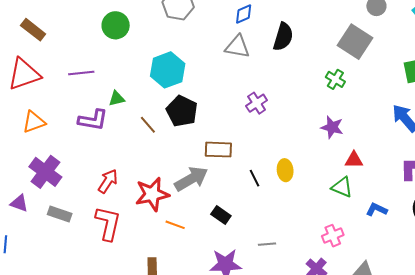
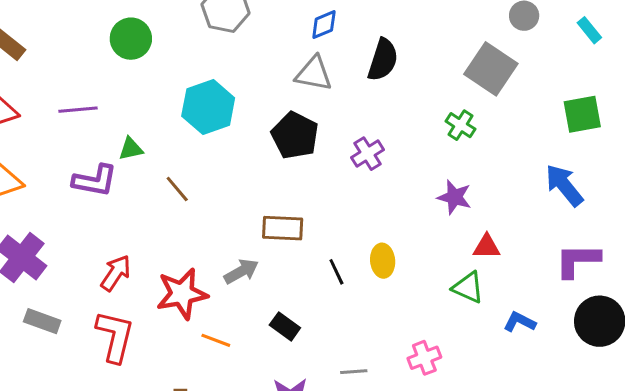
purple cross: (257, 103) -> (367, 154), moved
black pentagon: (182, 111) -> (295, 135), moved
gray arrow: (191, 179) -> (241, 271), size x0.7
pink cross: (333, 236) -> (424, 358), moved

